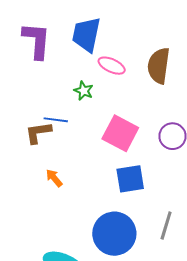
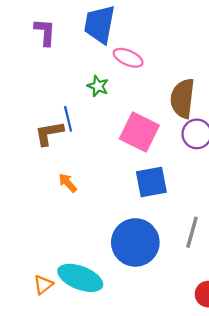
purple L-shape: (37, 41) -> (45, 32), size x0.7
brown semicircle: (159, 66) -> (182, 98), moved
blue line: (56, 120) -> (68, 119), turned 70

